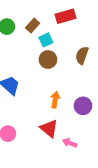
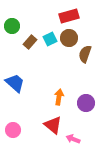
brown rectangle: (33, 26) -> (30, 42), moved
brown circle: (48, 60) -> (69, 38), moved

